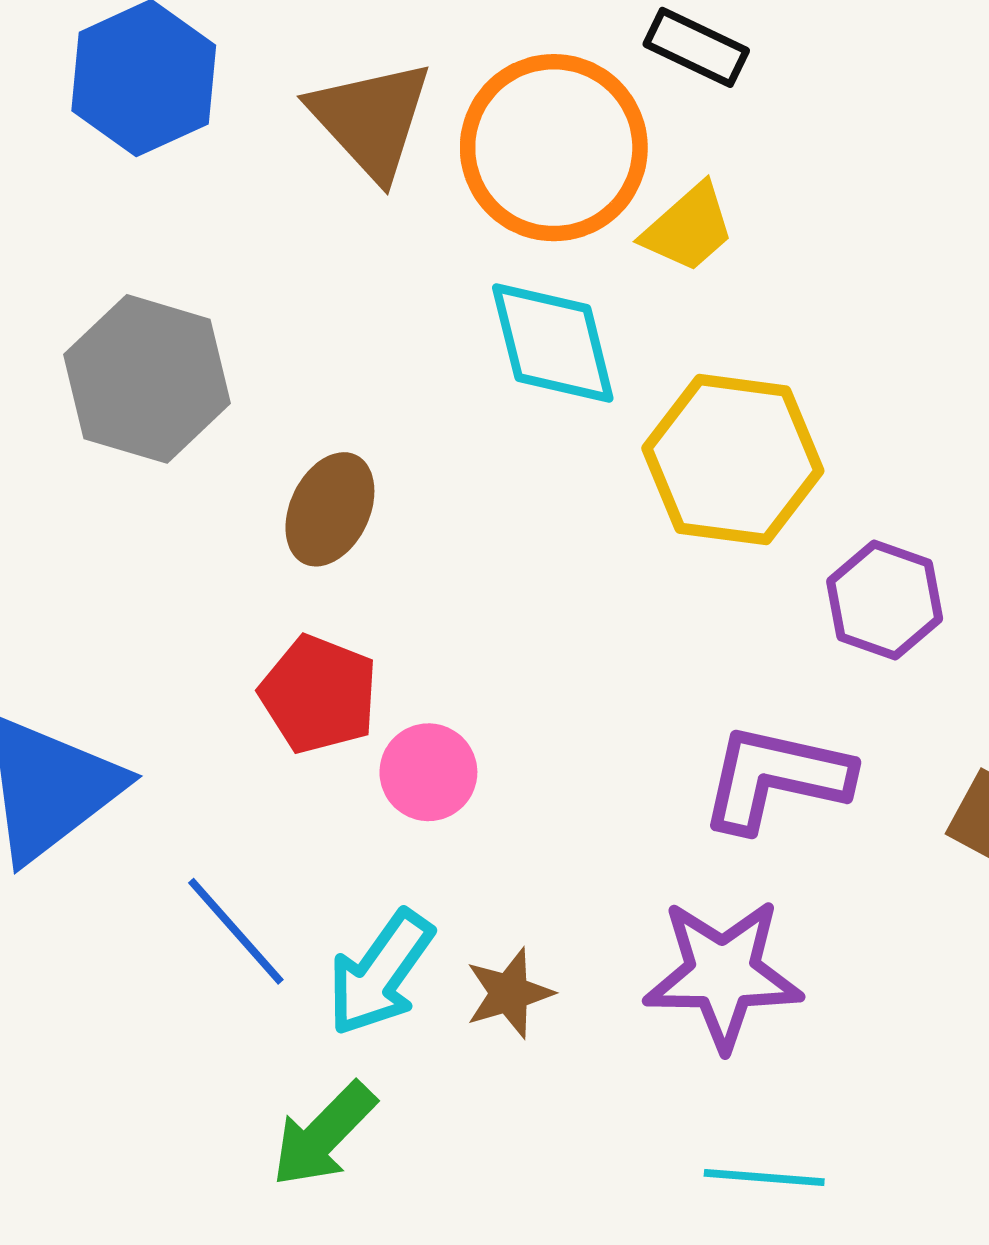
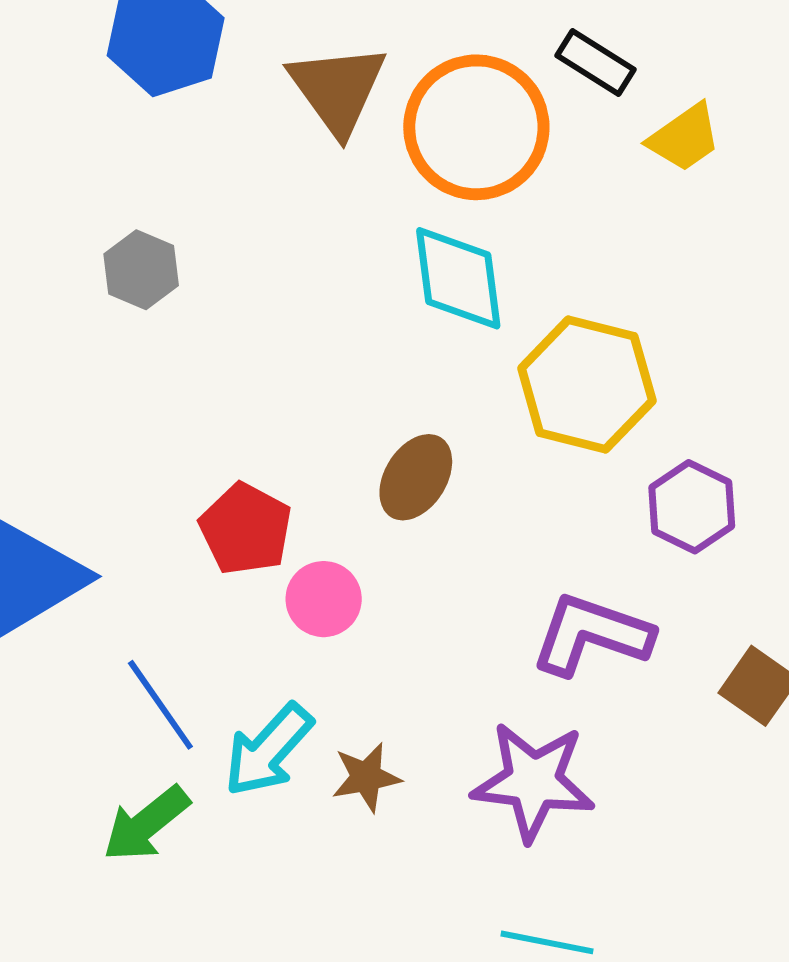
yellow trapezoid: (688, 228) -> (684, 138), moved
gray hexagon: (147, 379) -> (141, 270), size x0.6
brown ellipse: (330, 509) -> (416, 477), moved
green arrow: (324, 1135) -> (146, 824), moved

